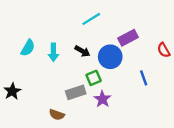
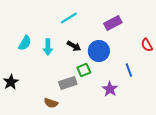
cyan line: (91, 19) -> (69, 18), moved
purple rectangle: (128, 38) -> (113, 23), moved
purple star: (102, 99) -> (110, 89), moved

